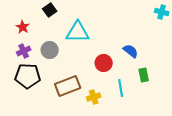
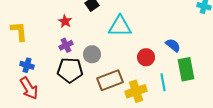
gray circle: (50, 50) -> (92, 54), moved
green rectangle: (144, 75) -> (186, 69), size x1.6
yellow cross: (94, 97) -> (136, 91), size x1.5

